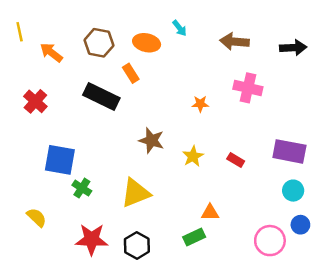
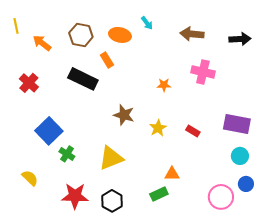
blue square: (60, 160) -> (49, 131), turned 36

